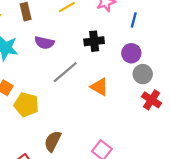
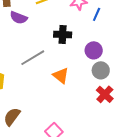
blue line: (134, 20) -> (97, 14), moved
purple semicircle: (44, 43) -> (19, 18), moved

